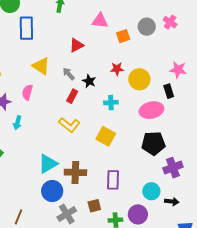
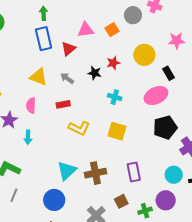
pink triangle: (100, 21) -> (86, 30), moved
blue rectangle: (26, 28) -> (44, 39), moved
pink star: (178, 70) -> (177, 41), moved
yellow circle: (139, 79) -> (144, 55), moved
black star: (89, 81) -> (95, 73), moved
red rectangle: (72, 96) -> (63, 104), moved, turned 64
cyan cross: (111, 103) -> (115, 97), turned 32
blue circle: (52, 191) -> (54, 200), moved

